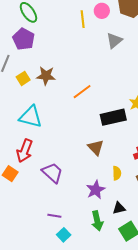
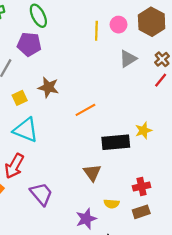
purple pentagon: (24, 39) -> (29, 44), turned -30
yellow square: (23, 78) -> (20, 98), moved
yellow semicircle: (117, 173) -> (112, 204), turned 88

